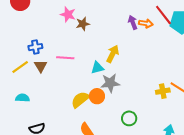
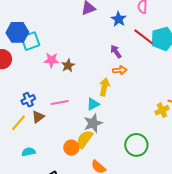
orange arrow: (146, 23) -> (120, 70), moved
brown triangle: (41, 66) -> (38, 117), turned 40
gray star: (110, 83) -> (93, 123), moved
orange circle: (97, 96) -> (71, 148), moved
green circle: (129, 118) -> (136, 145), size x1.5

